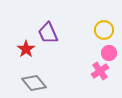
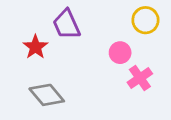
pink circle: (109, 53) -> (120, 53), moved

